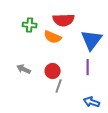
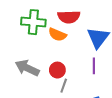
green cross: (30, 25) -> (33, 22), size x1.6
gray arrow: (24, 69) -> (27, 68), size x1.6

